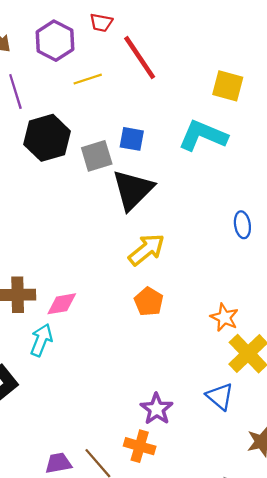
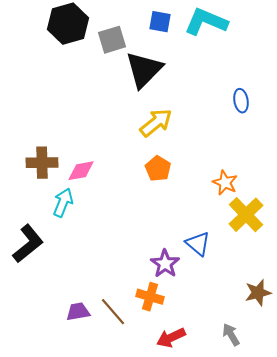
blue square: (132, 139) -> (160, 22), moved
blue triangle: (220, 396) -> (198, 244), moved

